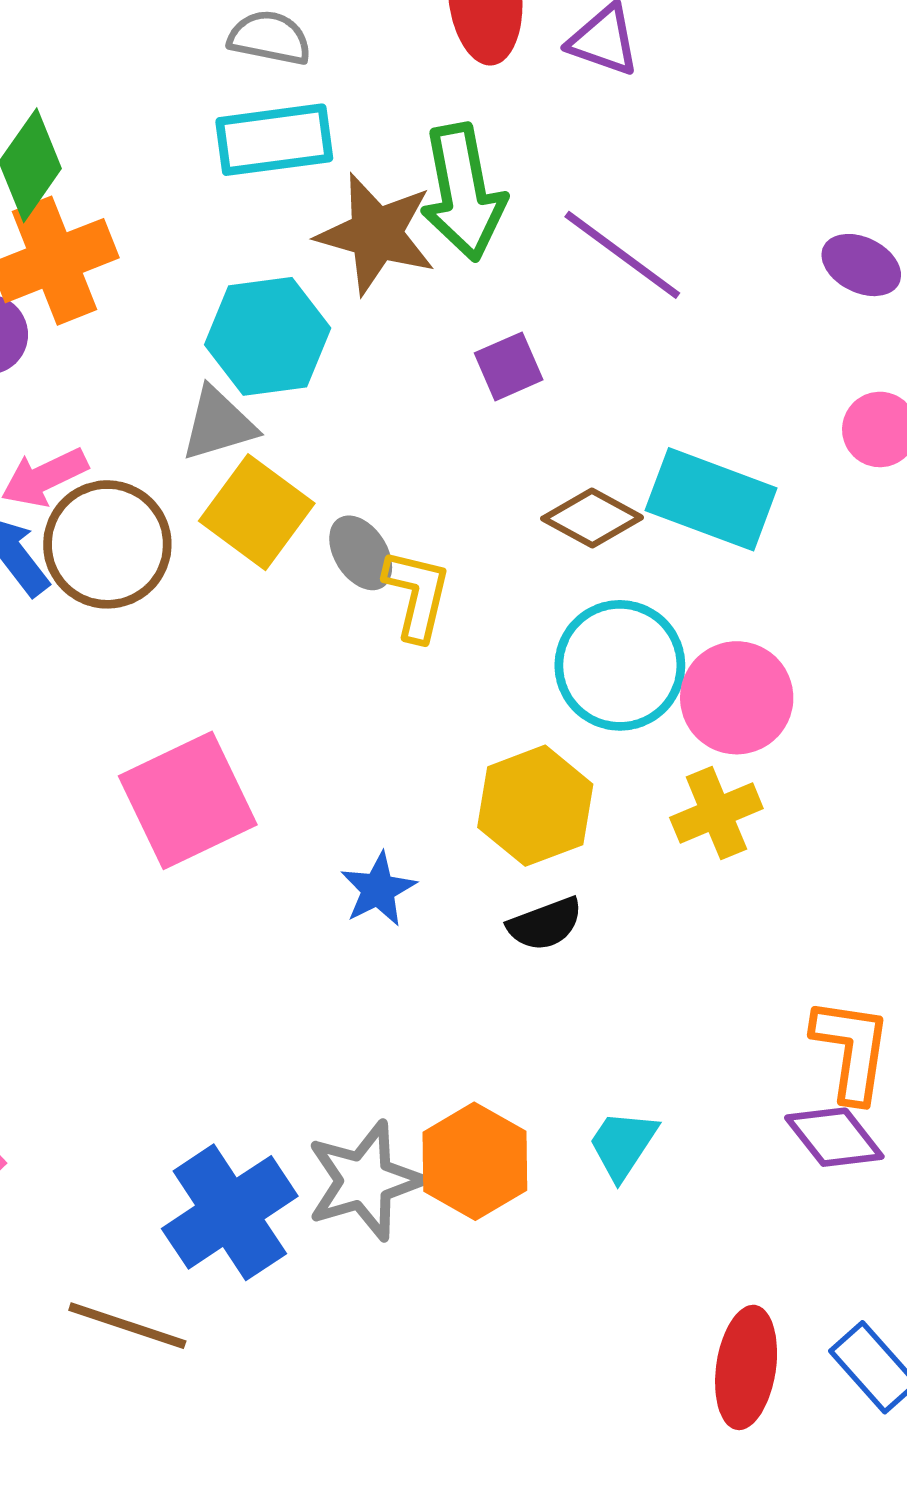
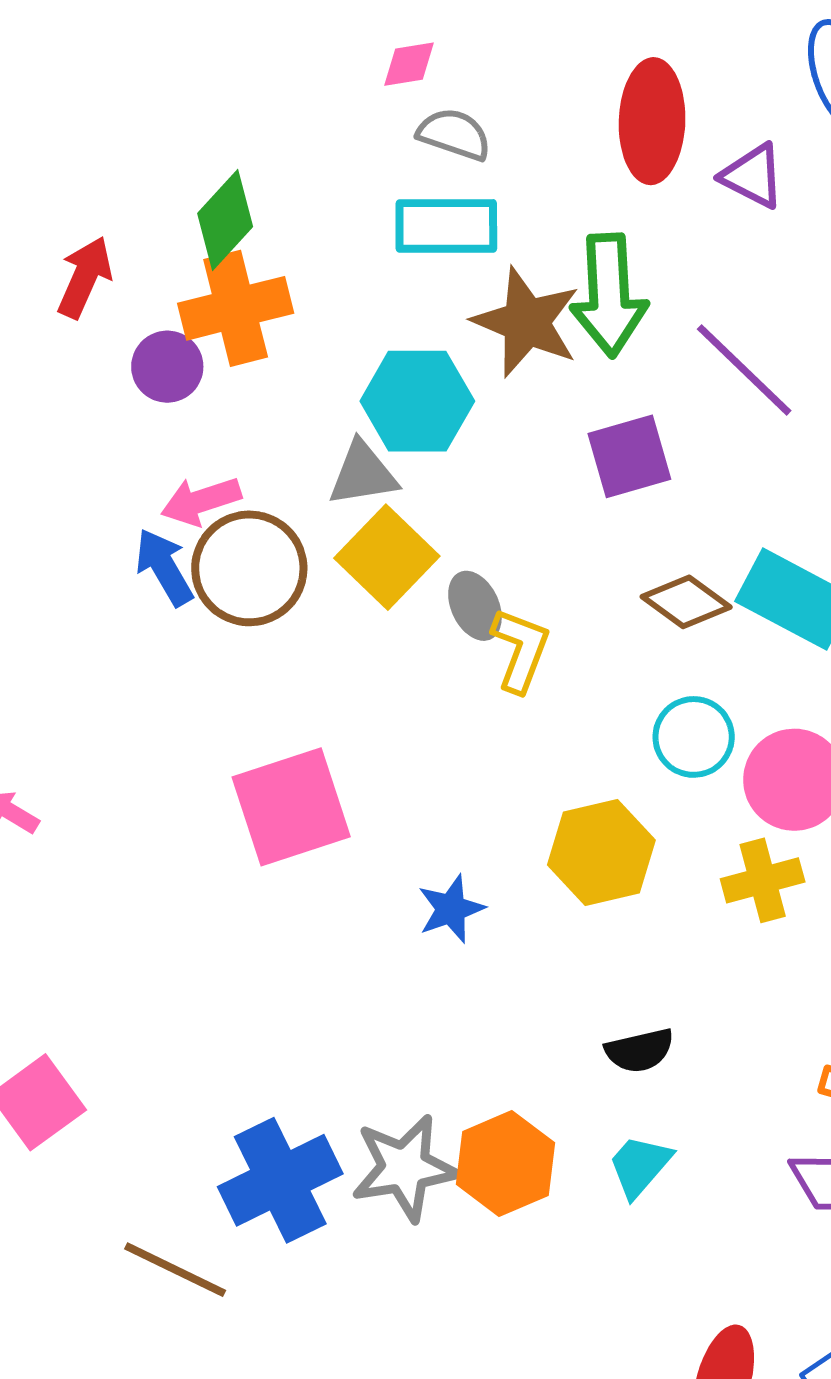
purple square: (509, 366) -> (629, 456), size x1.4
cyan circle: (620, 665) -> (694, 737), size x0.7
black semicircle: (545, 924) -> (640, 1050), moved

